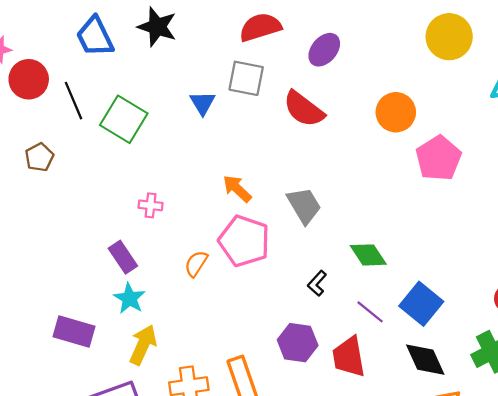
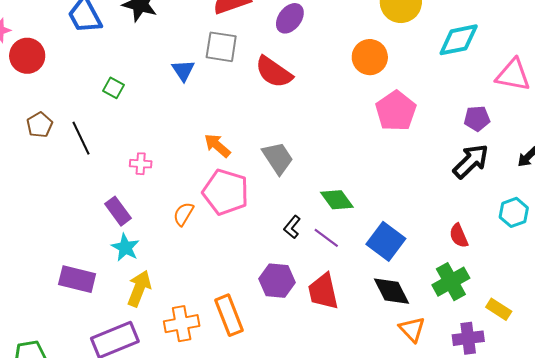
black line: (73, 101) -> (81, 138), moved
orange circle: (396, 112) -> (370, 57), moved
green square: (124, 119) -> (114, 88), size x0.5
purple line: (370, 312) -> (326, 238), moved

